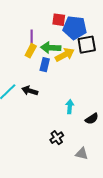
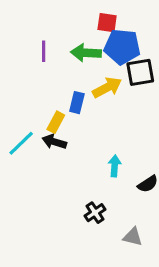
red square: (59, 20) -> (107, 23), moved
purple line: (32, 37) -> (44, 51), moved
green arrow: (51, 48) -> (86, 53), moved
yellow rectangle: (31, 51) -> (56, 122), moved

